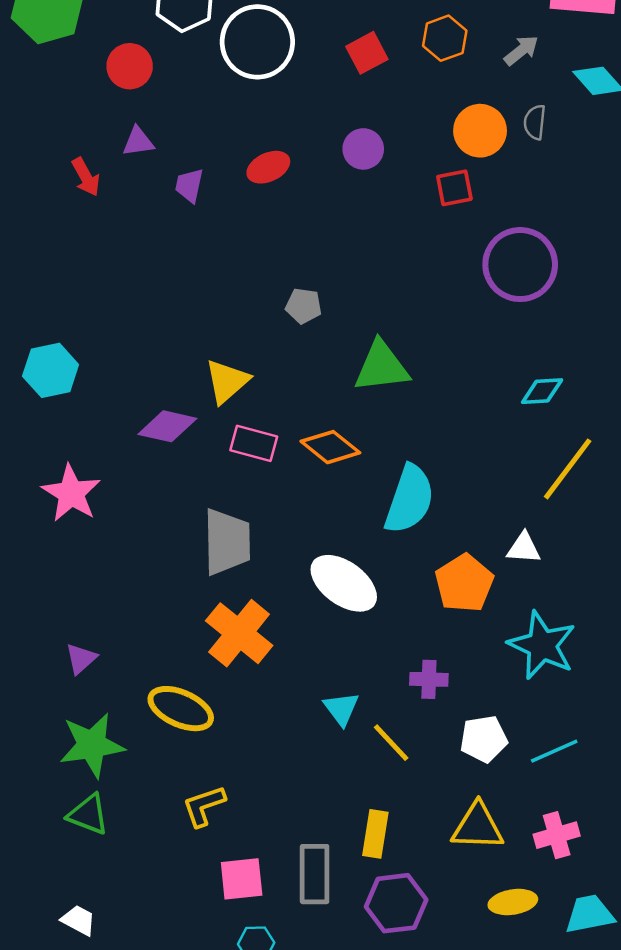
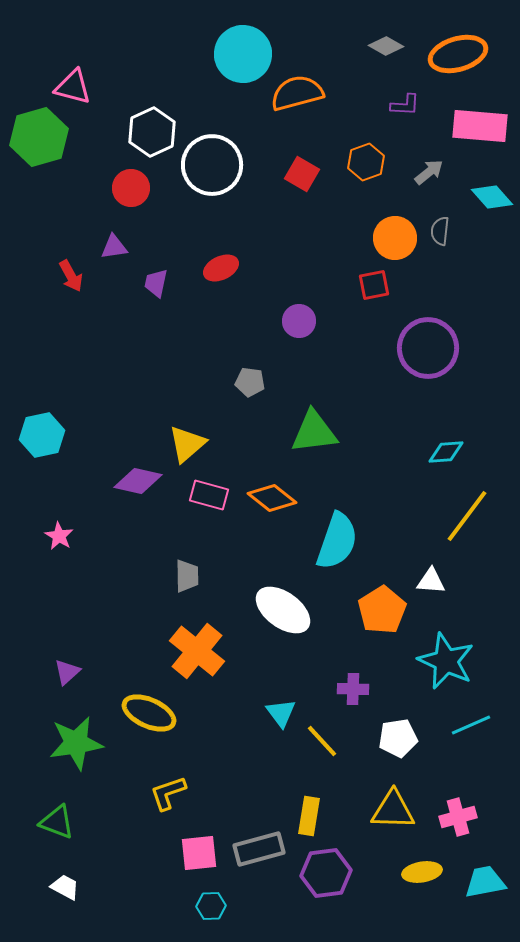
red square: (367, 53) -> (302, 174), turned -32
red circle: (130, 66) -> (131, 188), moved
purple circle: (363, 149) -> (299, 321), moved
pink star: (71, 493) -> (59, 536), size x0.6
gray trapezoid: (227, 542) -> (187, 576), size x0.6
cyan line: (554, 751) -> (471, 725), moved
green triangle: (88, 814) -> (57, 822), moved
gray rectangle: (315, 874) -> (259, 849), turned 75

